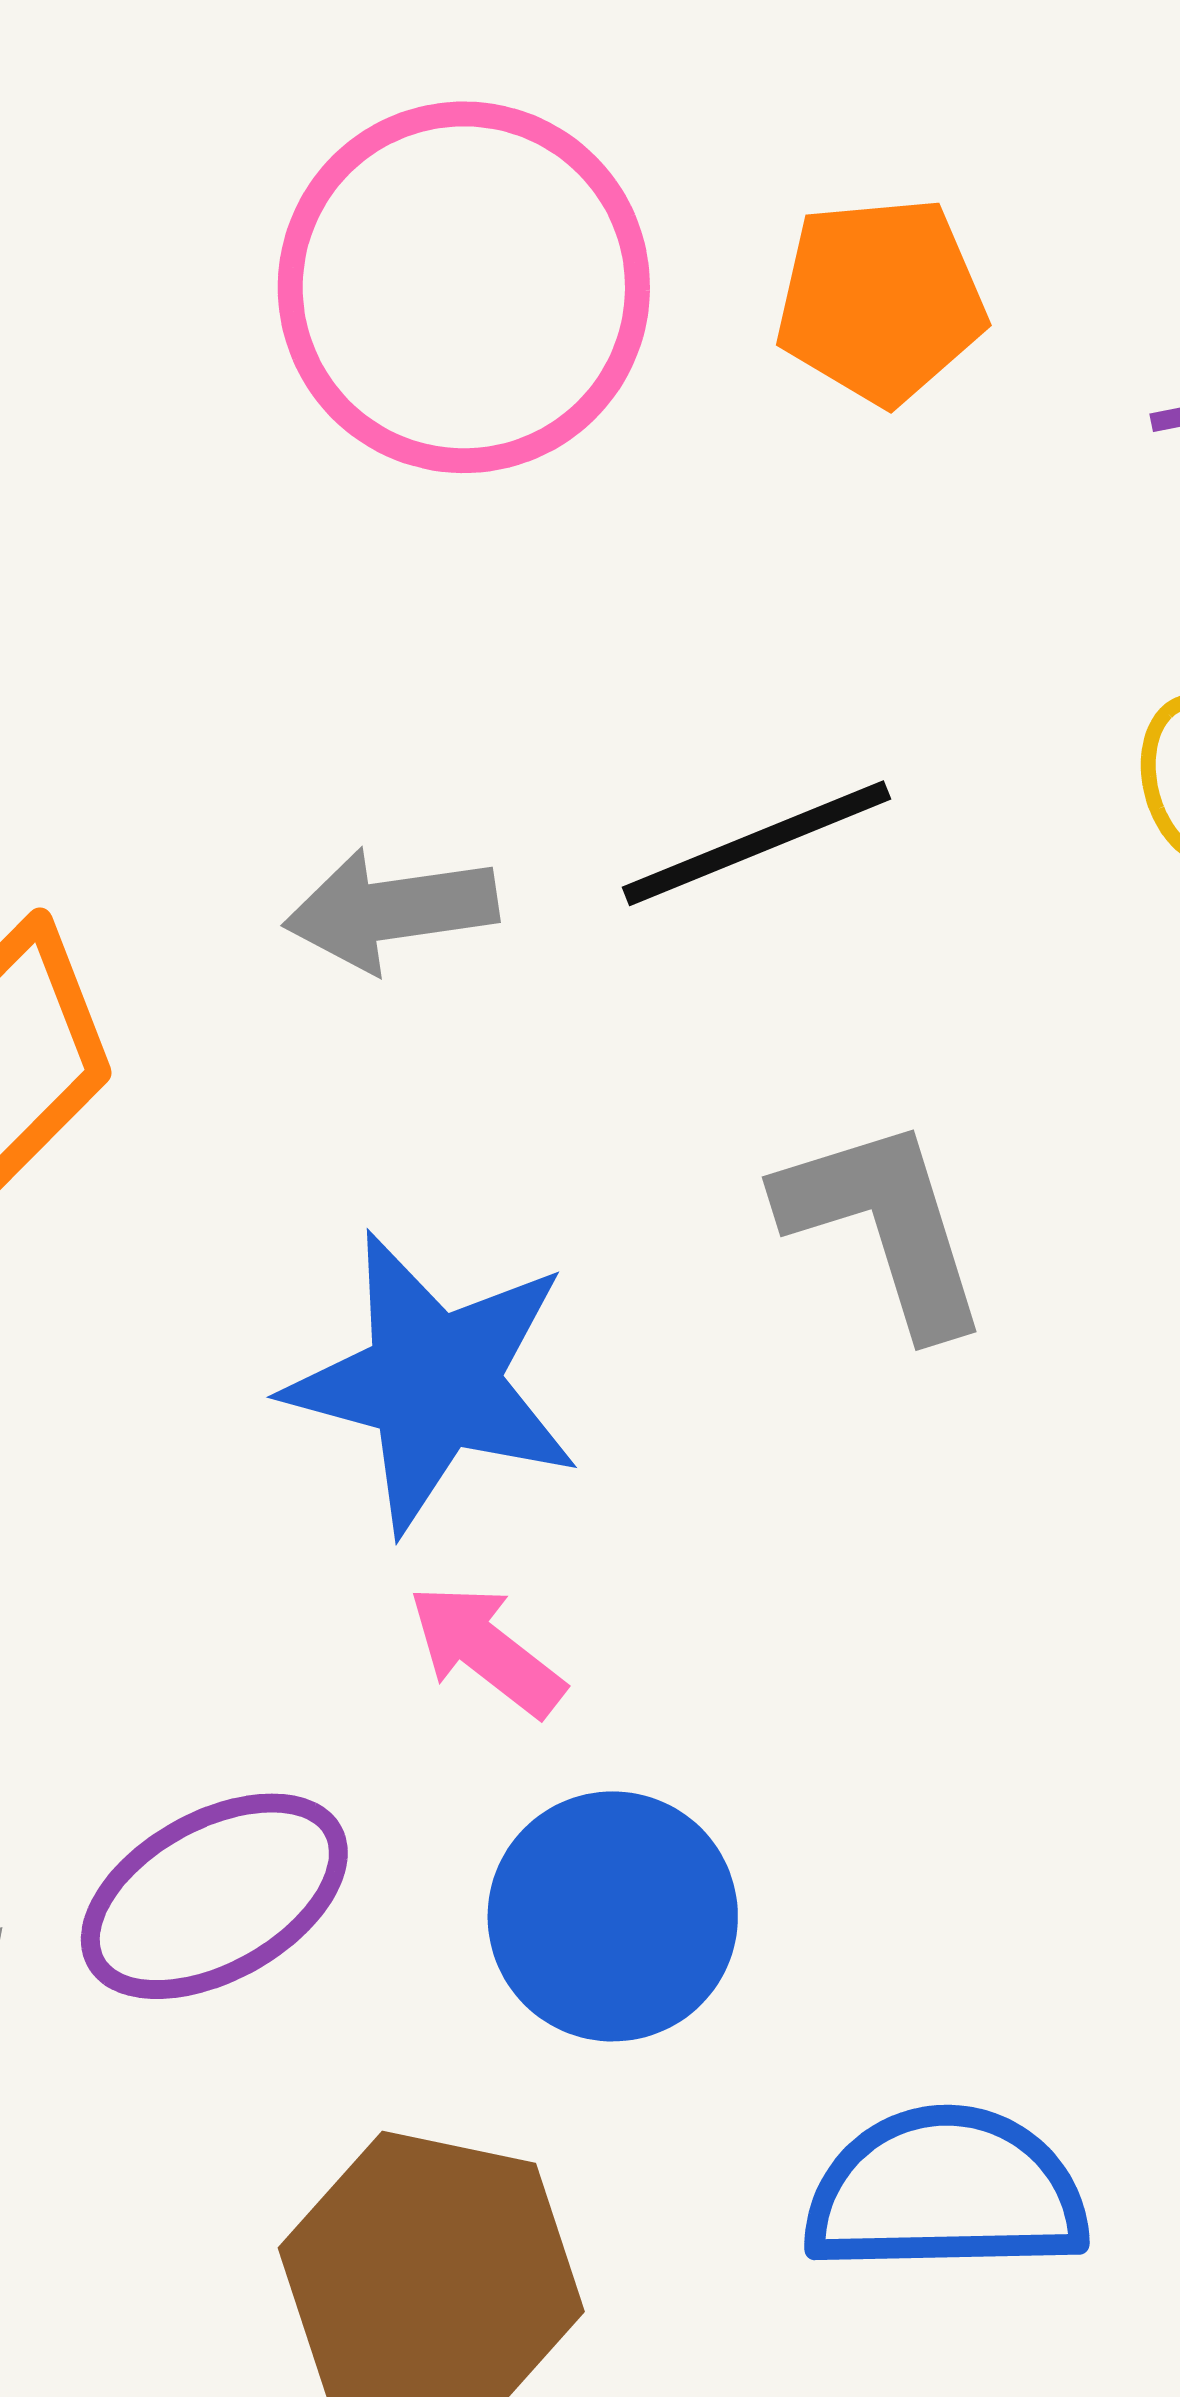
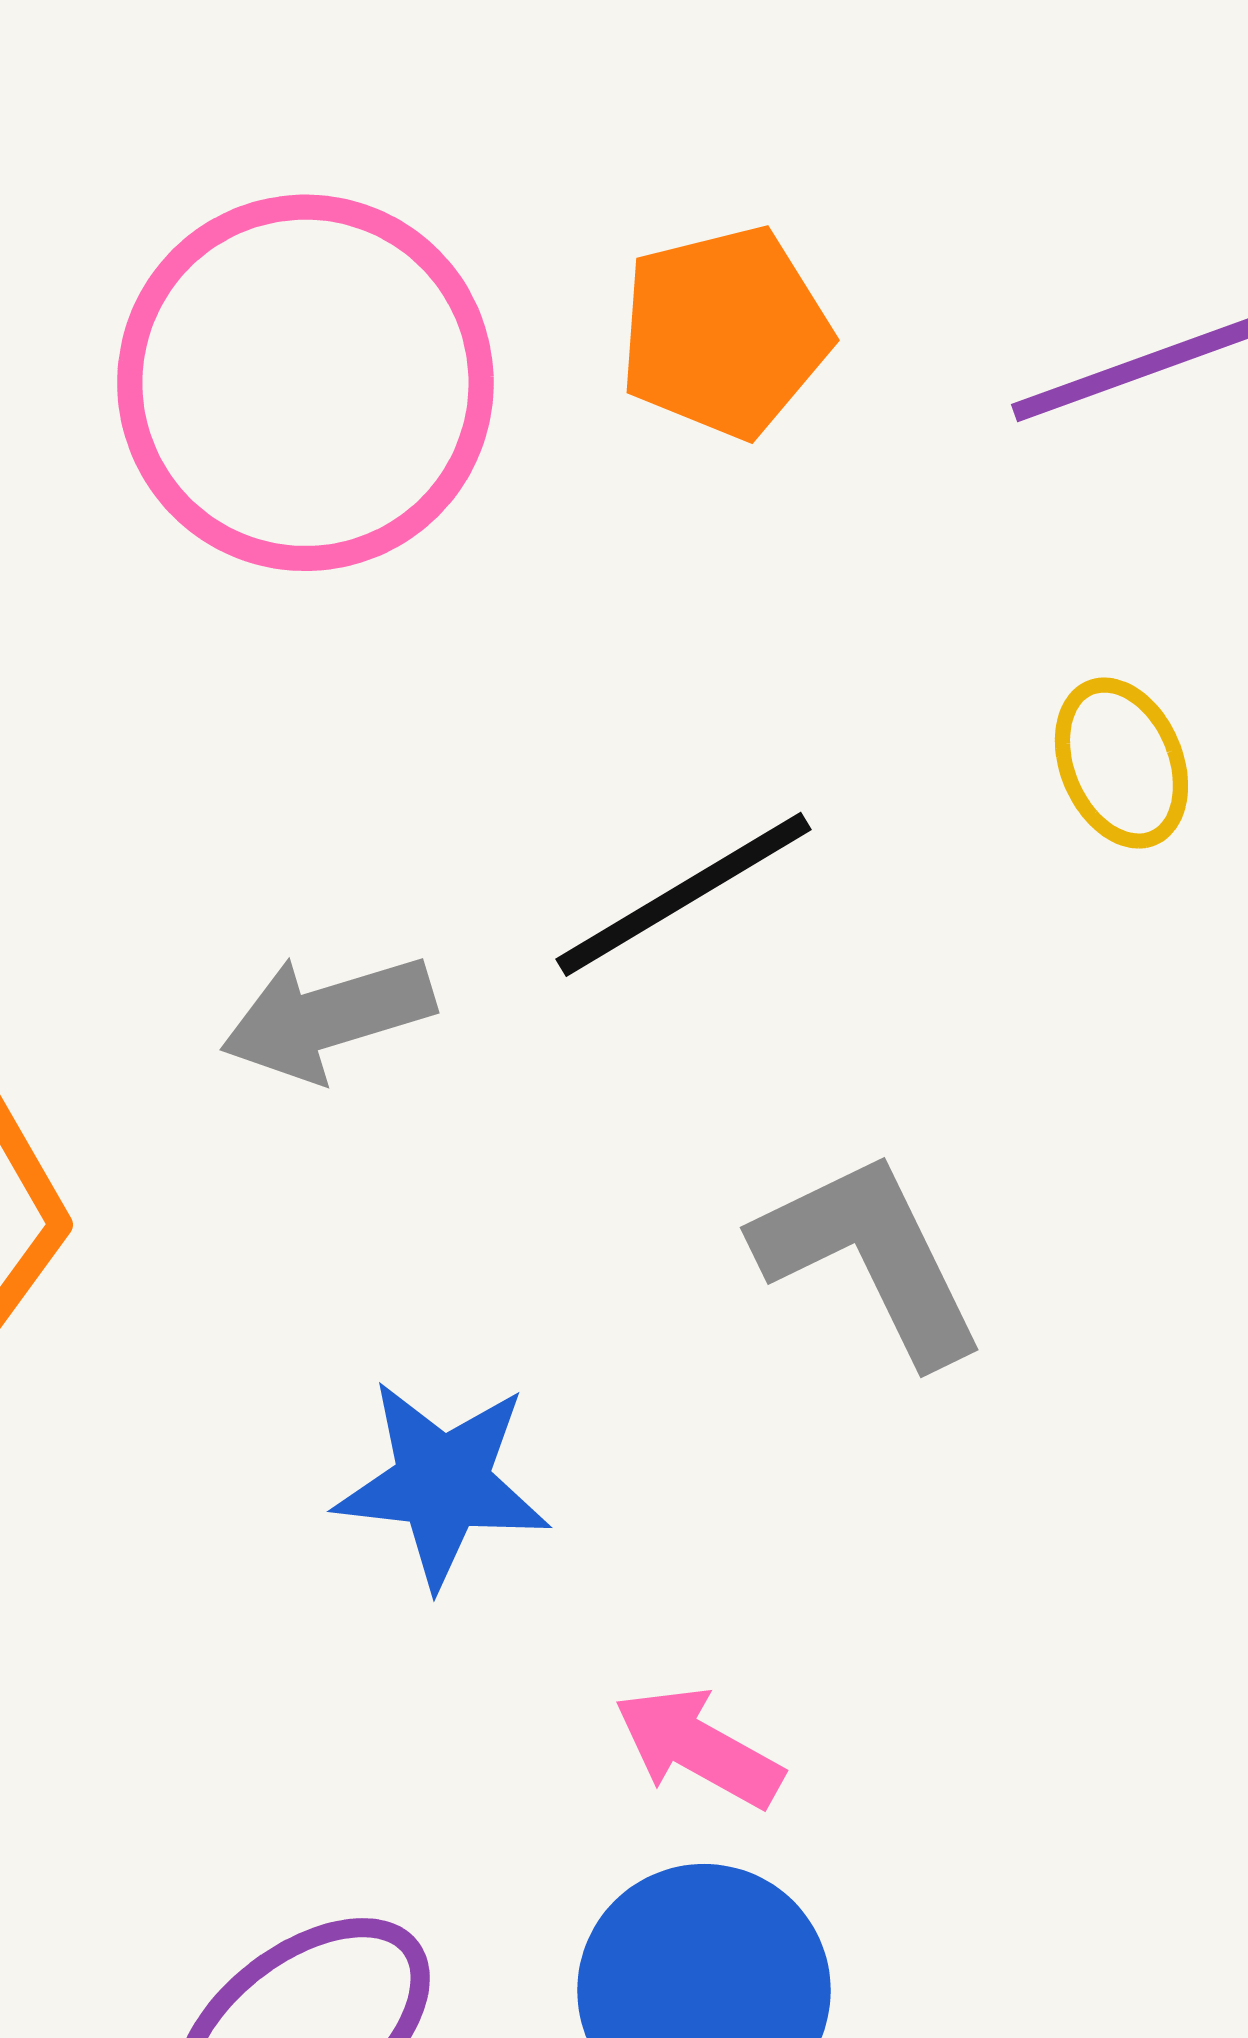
blue star: (433, 1382) -> (442, 1483), size x0.7
pink arrow: (486, 1650) -> (699, 1747), moved

